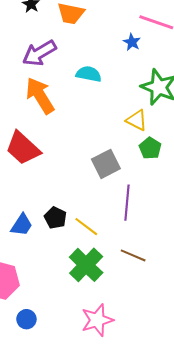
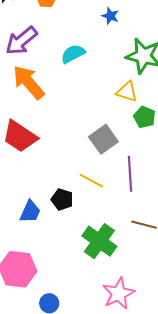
cyan semicircle: (89, 74) -> (73, 54), turned -30
yellow line: (86, 227) -> (91, 181), moved

